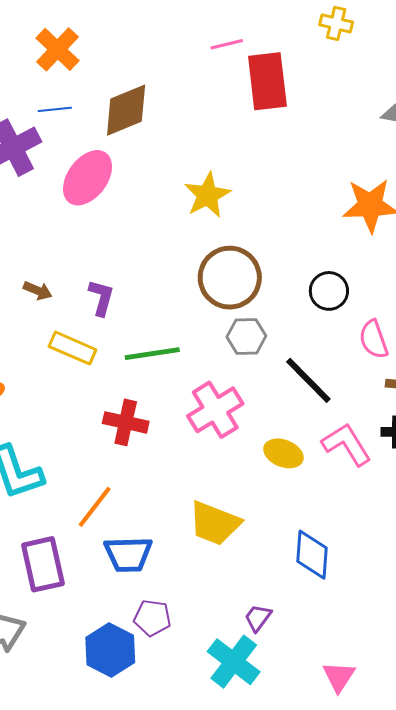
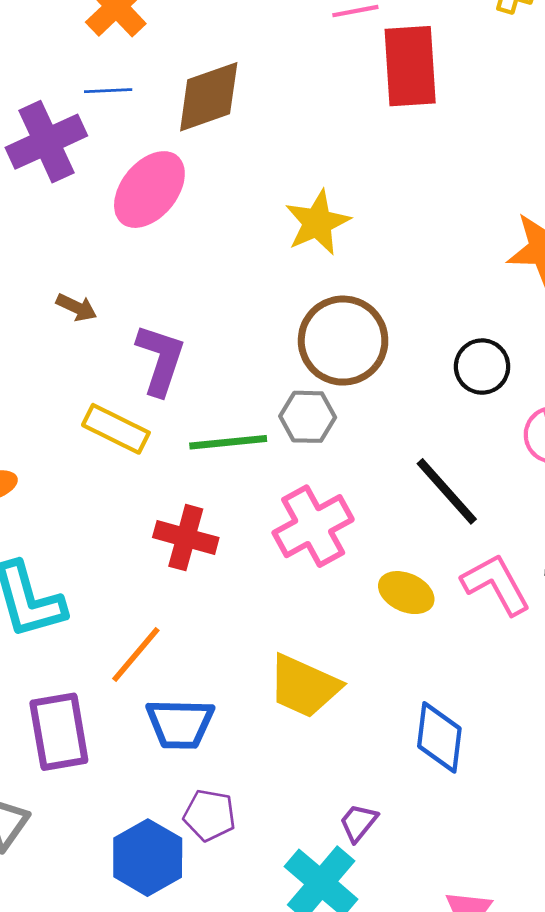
brown arrow: (38, 291) -> (77, 307), moved
purple L-shape: (101, 298) -> (160, 360), size x1.4
gray hexagon: (246, 336) -> (308, 417), moved

